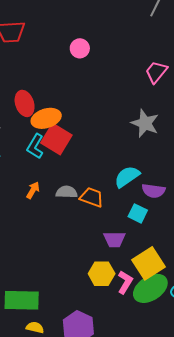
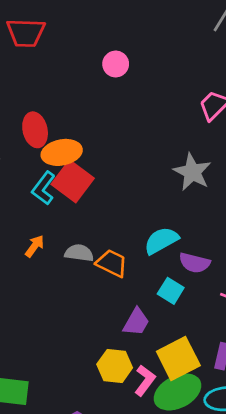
purple trapezoid: (114, 239) -> (136, 322), turned -65

